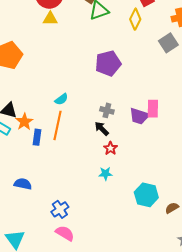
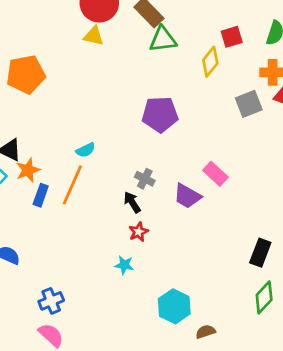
pink rectangle: (153, 109) -> (215, 174), moved, turned -60

